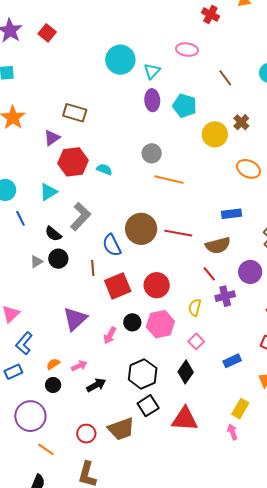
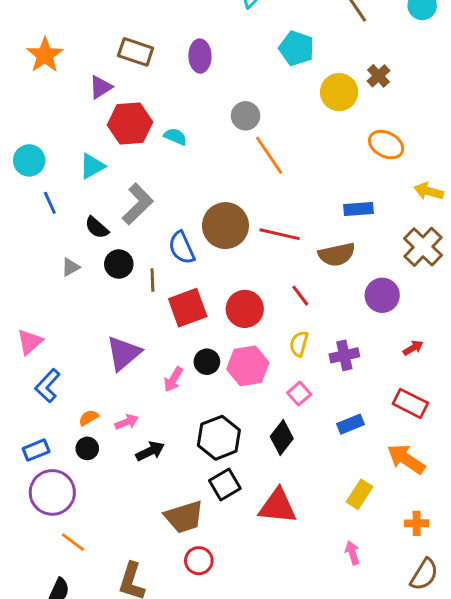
purple ellipse: (152, 100) -> (200, 56), moved
orange line: (169, 180) -> (269, 155), turned 40
black circle: (58, 259) -> (119, 264), moved
red line: (209, 274) -> (300, 296), moved
purple cross: (225, 296) -> (344, 355), moved
blue rectangle: (13, 372) -> (36, 450), moved
pink arrow: (232, 432) -> (352, 553), moved
red circle: (86, 434) -> (199, 561), moved

